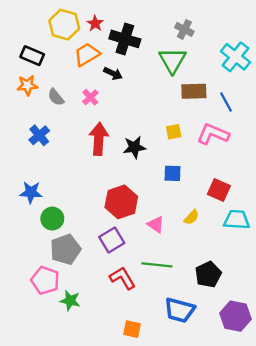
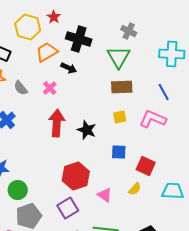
red star: (95, 23) -> (54, 17), moved
cyan cross: (235, 57) -> (172, 54), turned -35
brown rectangle: (194, 91) -> (122, 87), moved
black star: (134, 147) -> (87, 130), turned 30
red square: (219, 190) -> (146, 166), moved

